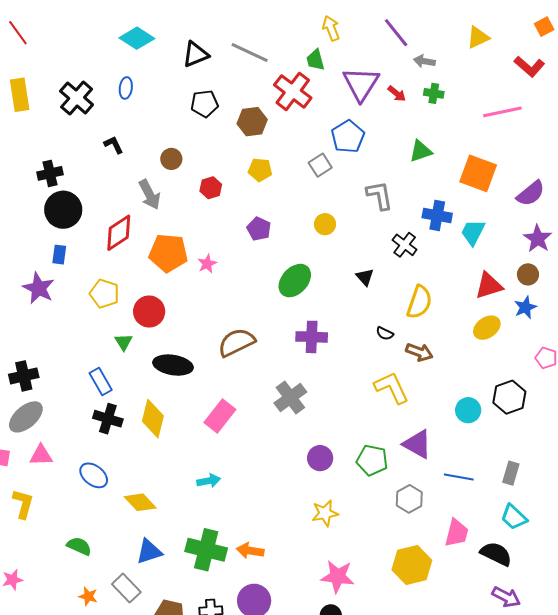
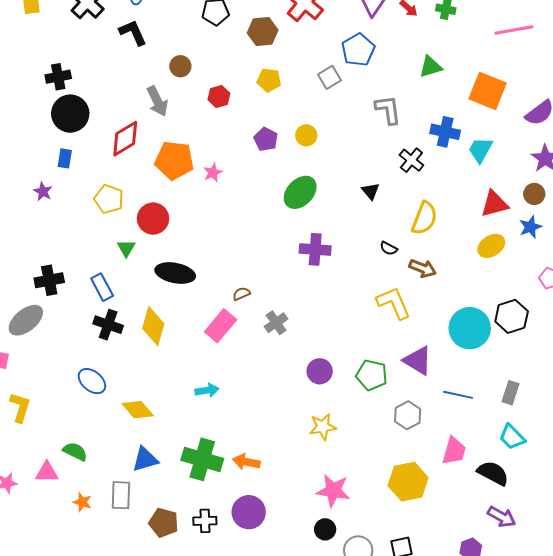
black L-shape: (114, 145) -> (133, 33), moved, size x1.4
yellow circle: (325, 224) -> (306, 135), moved
purple star: (39, 288) -> (43, 191), size x0.6
brown semicircle: (236, 342) -> (241, 294), moved, size x0.5
black cross: (24, 376) -> (49, 280), moved
gray cross: (290, 397) -> (276, 323), moved, size x0.7
cyan circle: (468, 410) -> (470, 328), size x1.6
pink triangle: (41, 455) -> (47, 472), moved
gray rectangle: (126, 588) -> (121, 495), turned 44

